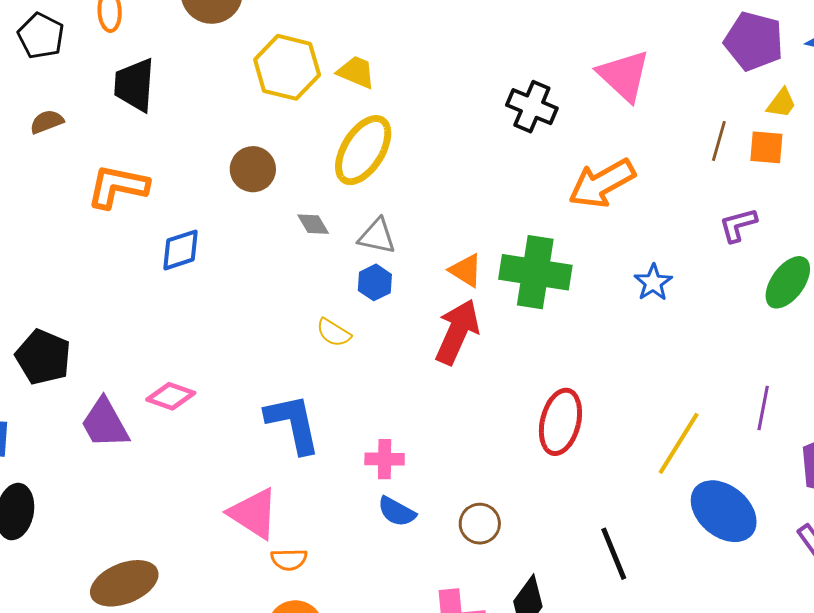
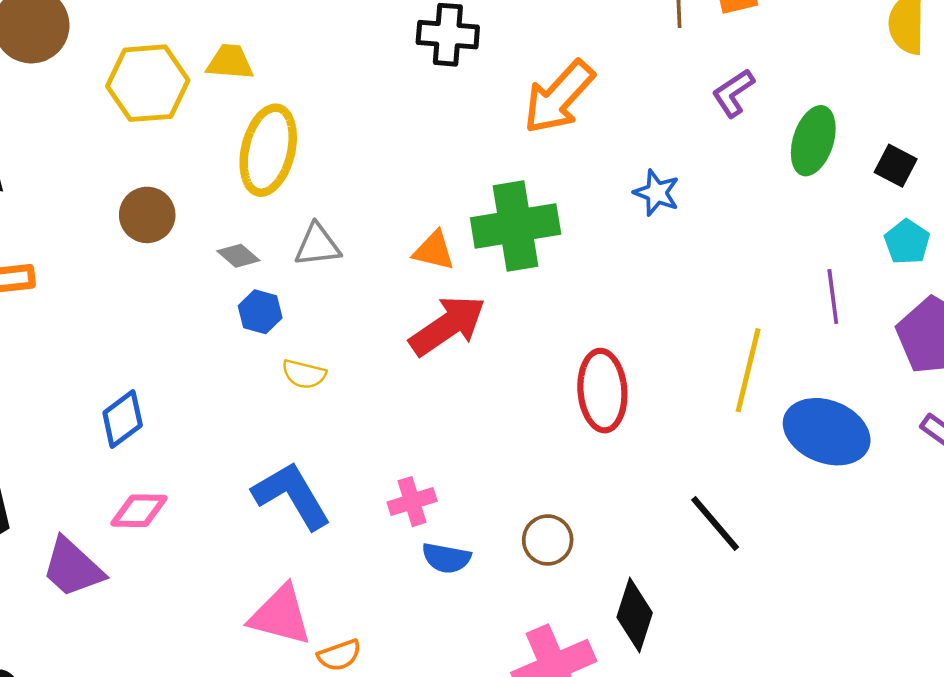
blue diamond: (180, 250) -> (123, 419), moved
blue hexagon: (375, 282) -> (260, 312), moved
red arrow: (457, 332) -> (448, 325), turned 50

